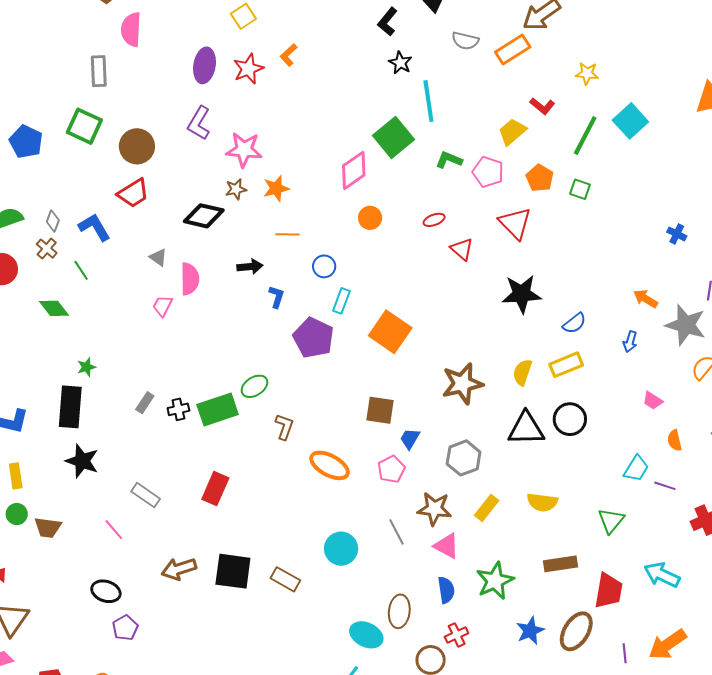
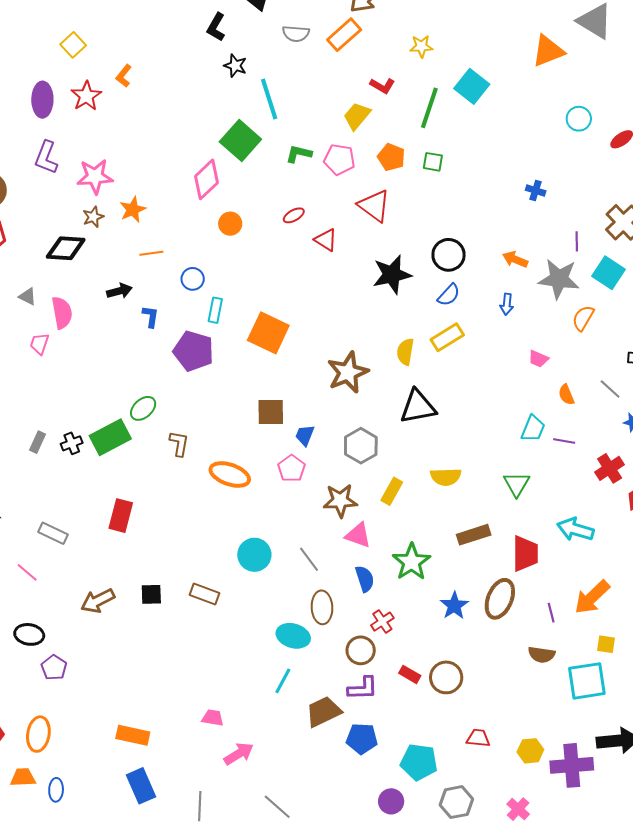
black circle: (570, 419) -> (449, 255), moved
gray line: (396, 532) -> (309, 559), moved
black square: (233, 571) -> (151, 594), size x0.6

